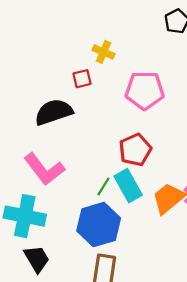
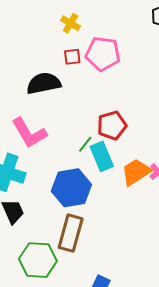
yellow cross: (104, 52) -> (71, 23), moved
pink pentagon: (145, 90) -> (103, 54), moved
green line: (103, 186) -> (85, 144), moved

